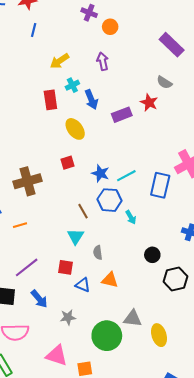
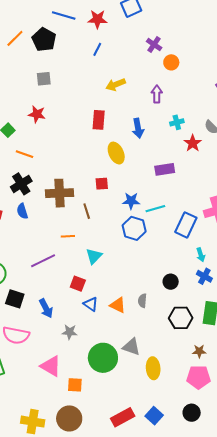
cyan cross: (72, 85) -> (177, 122), moved
purple rectangle: (122, 115) -> (165, 169), moved
blue star: (100, 173) -> (131, 201), turned -30
brown line: (83, 211) -> (87, 211), moved
cyan arrow: (131, 217) -> (201, 255), moved
orange line: (20, 225) -> (68, 236), moved
gray semicircle: (98, 253) -> (142, 301), moved
black circle: (152, 255) -> (171, 282), moved
purple line: (27, 267) -> (43, 261), moved

